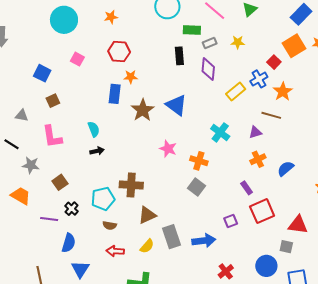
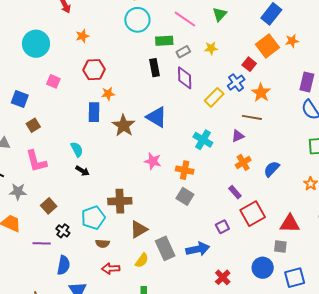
black arrow: (97, 151) -> (82, 171), turned 48

